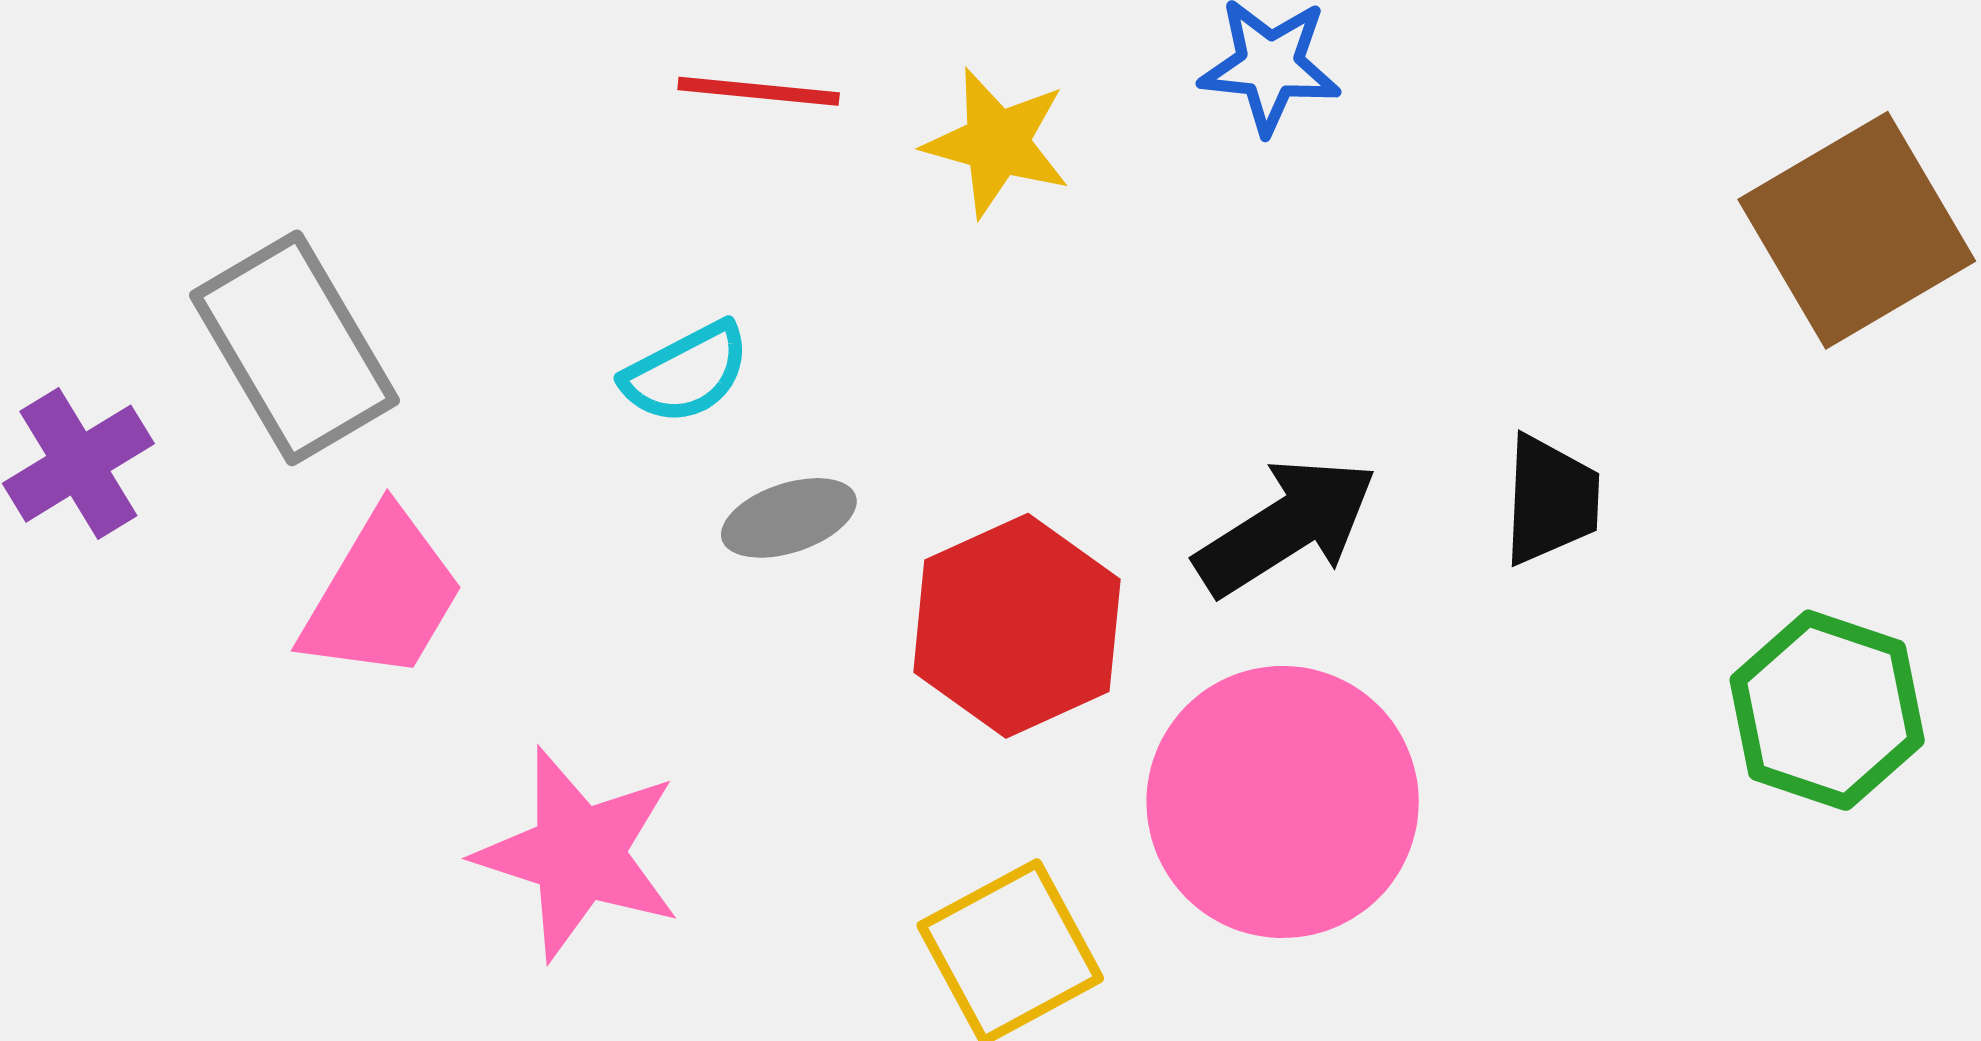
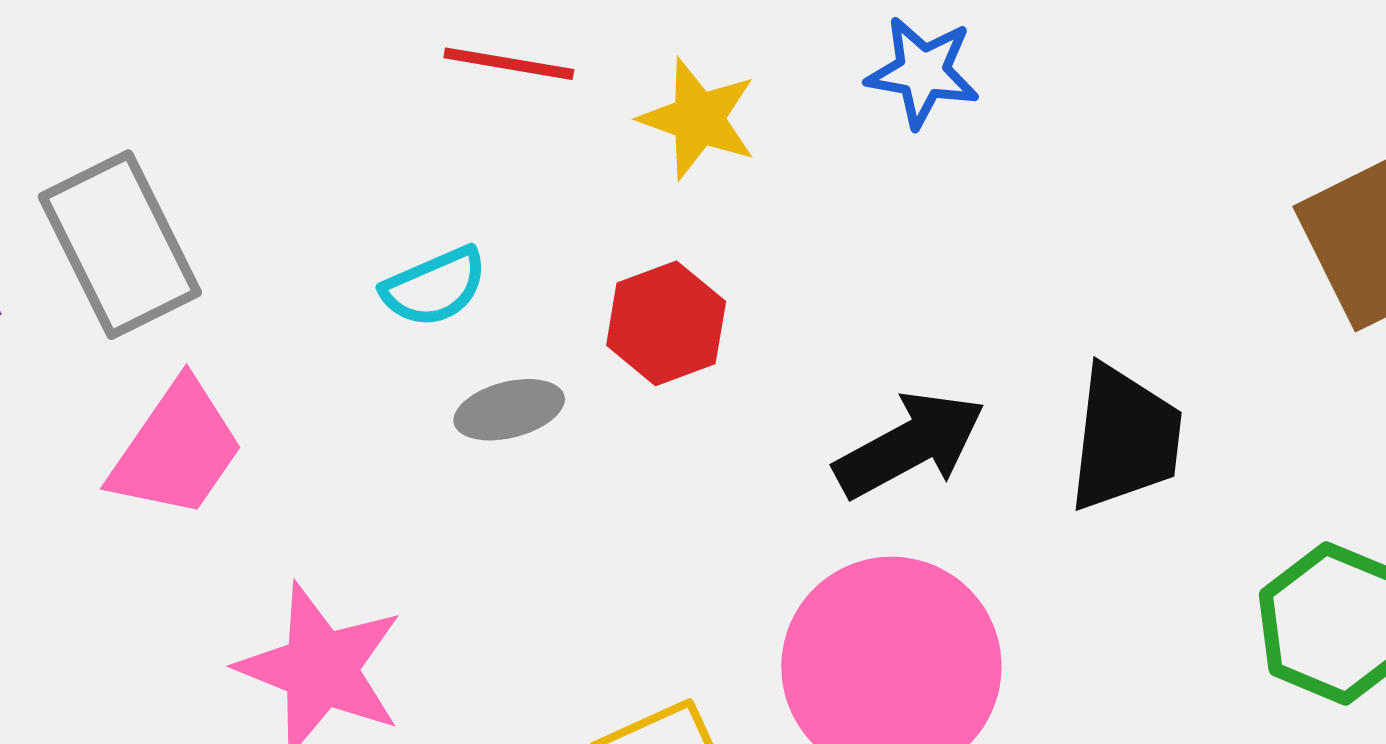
black trapezoid: (1551, 500) -> (1125, 438), size x1.4
red hexagon: (1017, 626) -> (666, 323), moved, size x0.7

